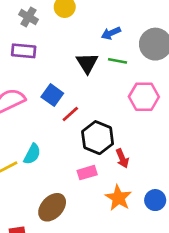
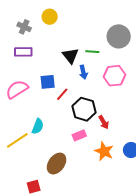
blue arrow: (111, 33) -> (83, 72), moved, turned -72
blue square: (52, 95) -> (48, 82), turned -35

